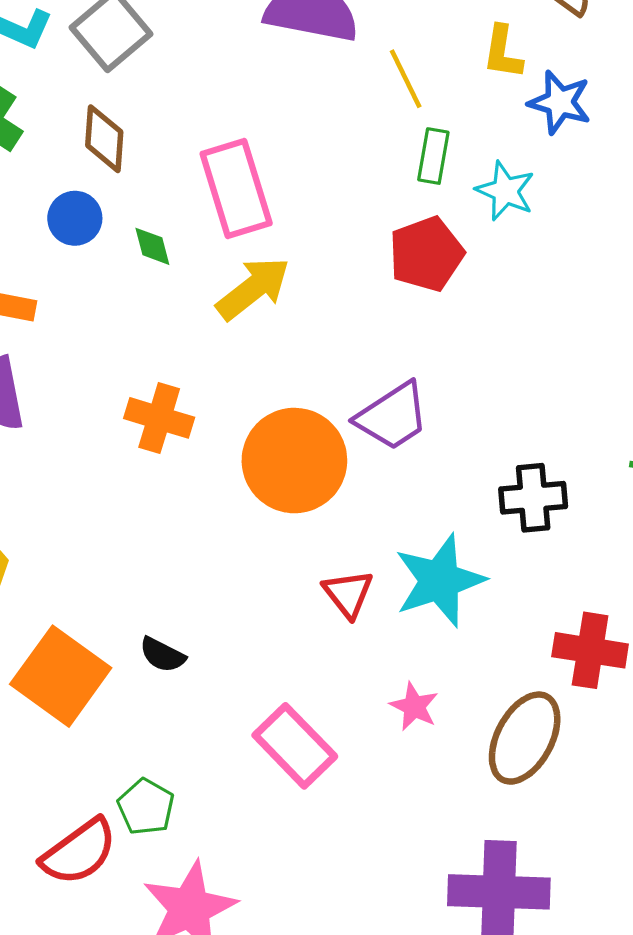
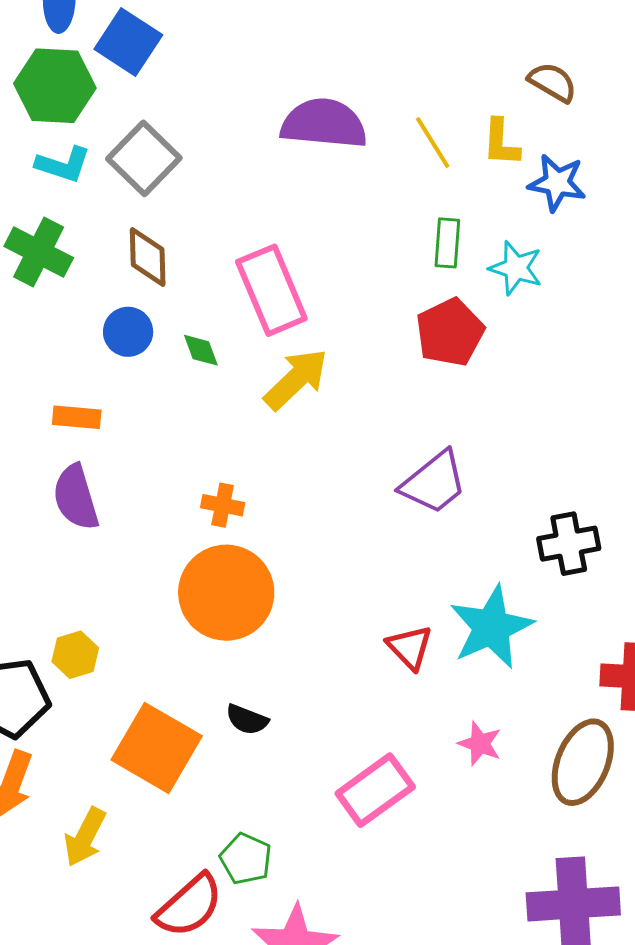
yellow line: (406, 79) -> (433, 143), moved
orange cross: (159, 418) -> (223, 505), size x0.7
orange circle: (294, 461) -> (226, 593), moved
pink rectangle: (295, 746) -> (375, 790), turned -76

